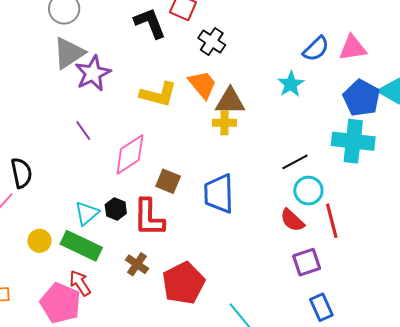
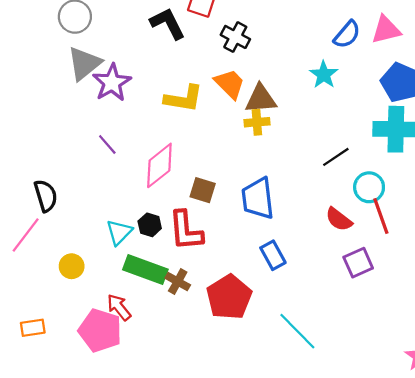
cyan circle: (308, 191) -> (369, 187), moved
green rectangle: (81, 246) -> (145, 269), moved
blue rectangle: (321, 307) -> (273, 255), moved

